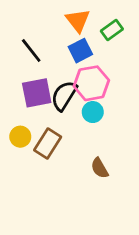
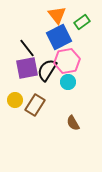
black line: (31, 51) -> (27, 48), moved
blue square: (80, 51) -> (59, 37), size x1.4

